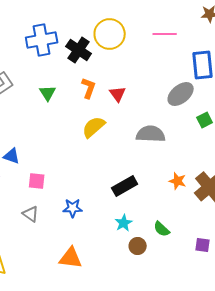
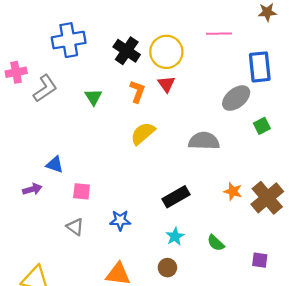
yellow circle: (110, 34) -> (166, 52), moved
blue cross: (42, 40) -> (69, 40), moved
red triangle: (118, 94) -> (166, 84), moved
brown circle: (138, 246) -> (167, 268), moved

